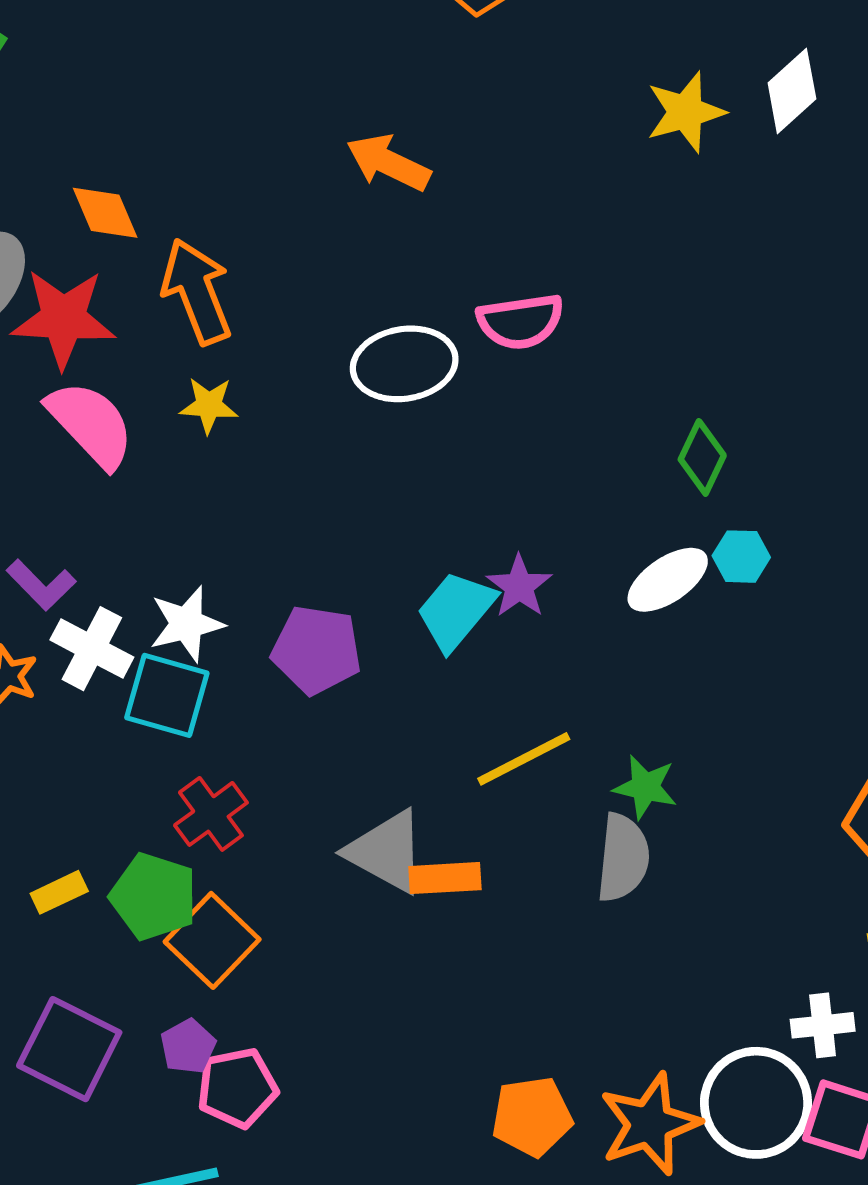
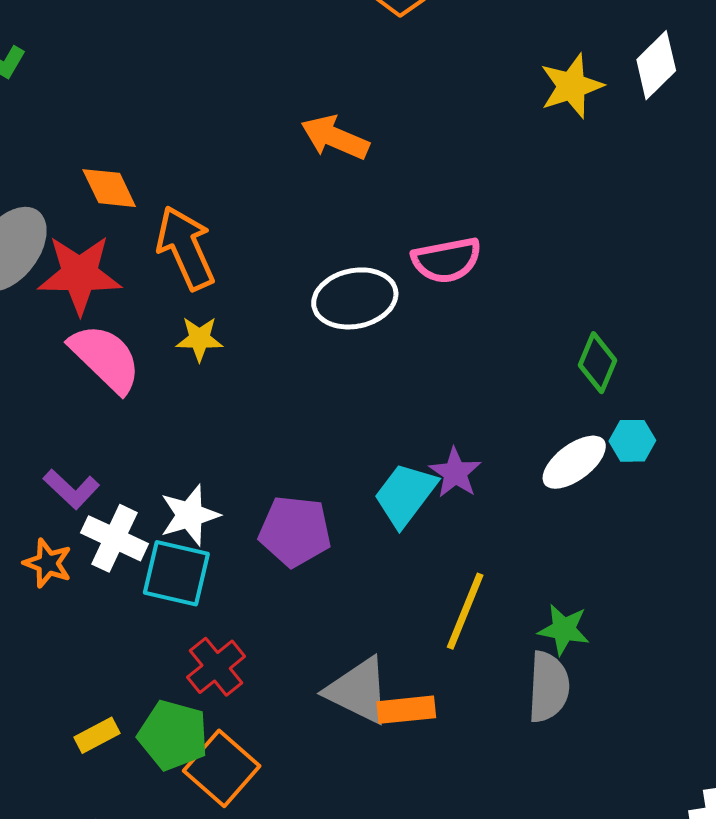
yellow line: (524, 759) -> (465, 611), turned -38

